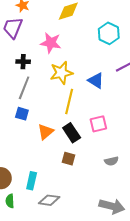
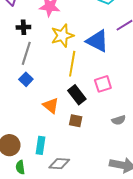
blue triangle: (96, 81) -> (97, 41), size x1.4
blue square: (22, 114) -> (26, 79), turned 32
orange triangle: (46, 132) -> (51, 106), moved, turned -36

